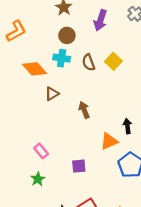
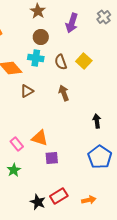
brown arrow: (84, 110) -> (64, 93), moved
orange triangle: (109, 141) -> (40, 138), moved, turned 42

